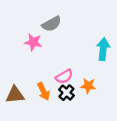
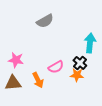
pink star: (33, 42) -> (16, 60), moved
black cross: (66, 93) -> (80, 63), moved

